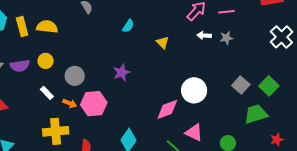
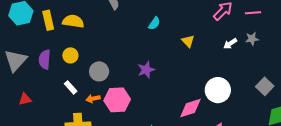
white arrow: (204, 36) -> (230, 44), moved, turned -40
purple semicircle: (20, 66) -> (45, 59), turned 102
orange arrow: (70, 103) -> (93, 99), turned 144

